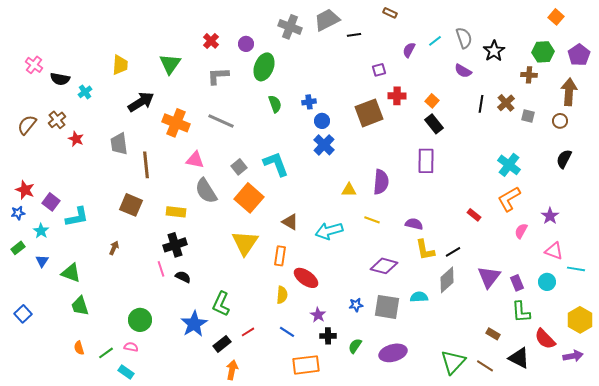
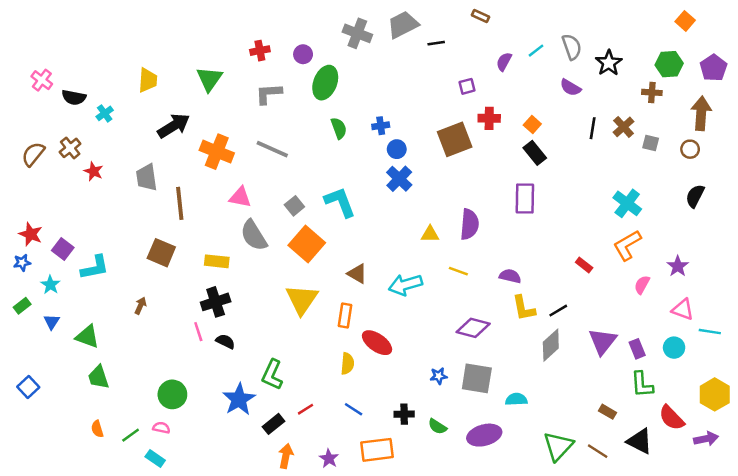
red cross: (211, 41) -> (260, 51), turned 35
cyan semicircle: (419, 297) -> (516, 399), moved
purple star: (318, 315) -> (329, 458), moved
green semicircle: (355, 346) -> (437, 426), turned -91

